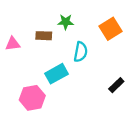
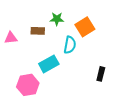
orange square: (111, 29) -> (85, 27), moved
black rectangle: (116, 85) -> (101, 74), turned -32

